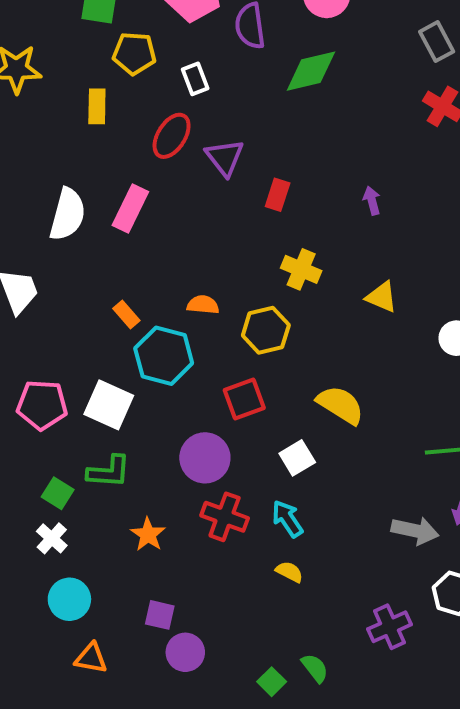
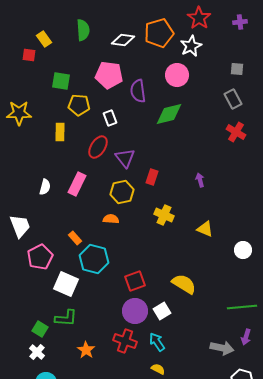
white semicircle: (67, 214) -> (45, 187), size x0.6
orange semicircle: (203, 305) -> (111, 219), moved
yellow hexagon: (266, 330) -> (122, 192), moved
pink pentagon: (42, 405) -> (40, 257), moved, turned -30
purple circle: (205, 458) -> (135, 311), moved

